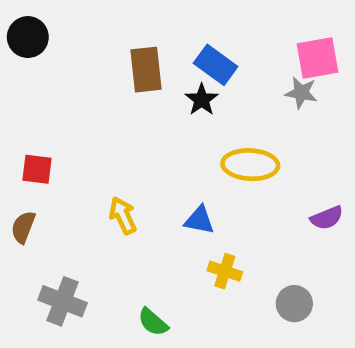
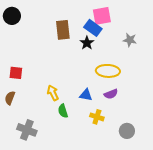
pink square: (318, 58) -> (102, 16), moved
purple semicircle: (327, 218) -> (111, 94), moved
green semicircle: (153, 322) -> (63, 111), moved, turned 32

